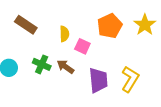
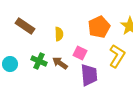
pink square: (82, 46) -> (80, 53), moved
yellow L-shape: (130, 79) -> (117, 56), moved

